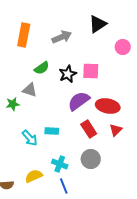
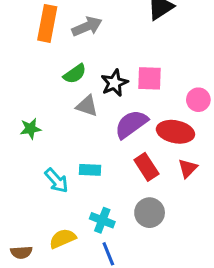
gray arrow: (62, 37) -> (87, 26), moved
pink circle: (123, 47) -> (198, 100), moved
gray triangle: (30, 90) -> (87, 106), moved

